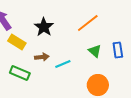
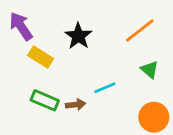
brown arrow: (42, 57) -> (76, 105), moved

